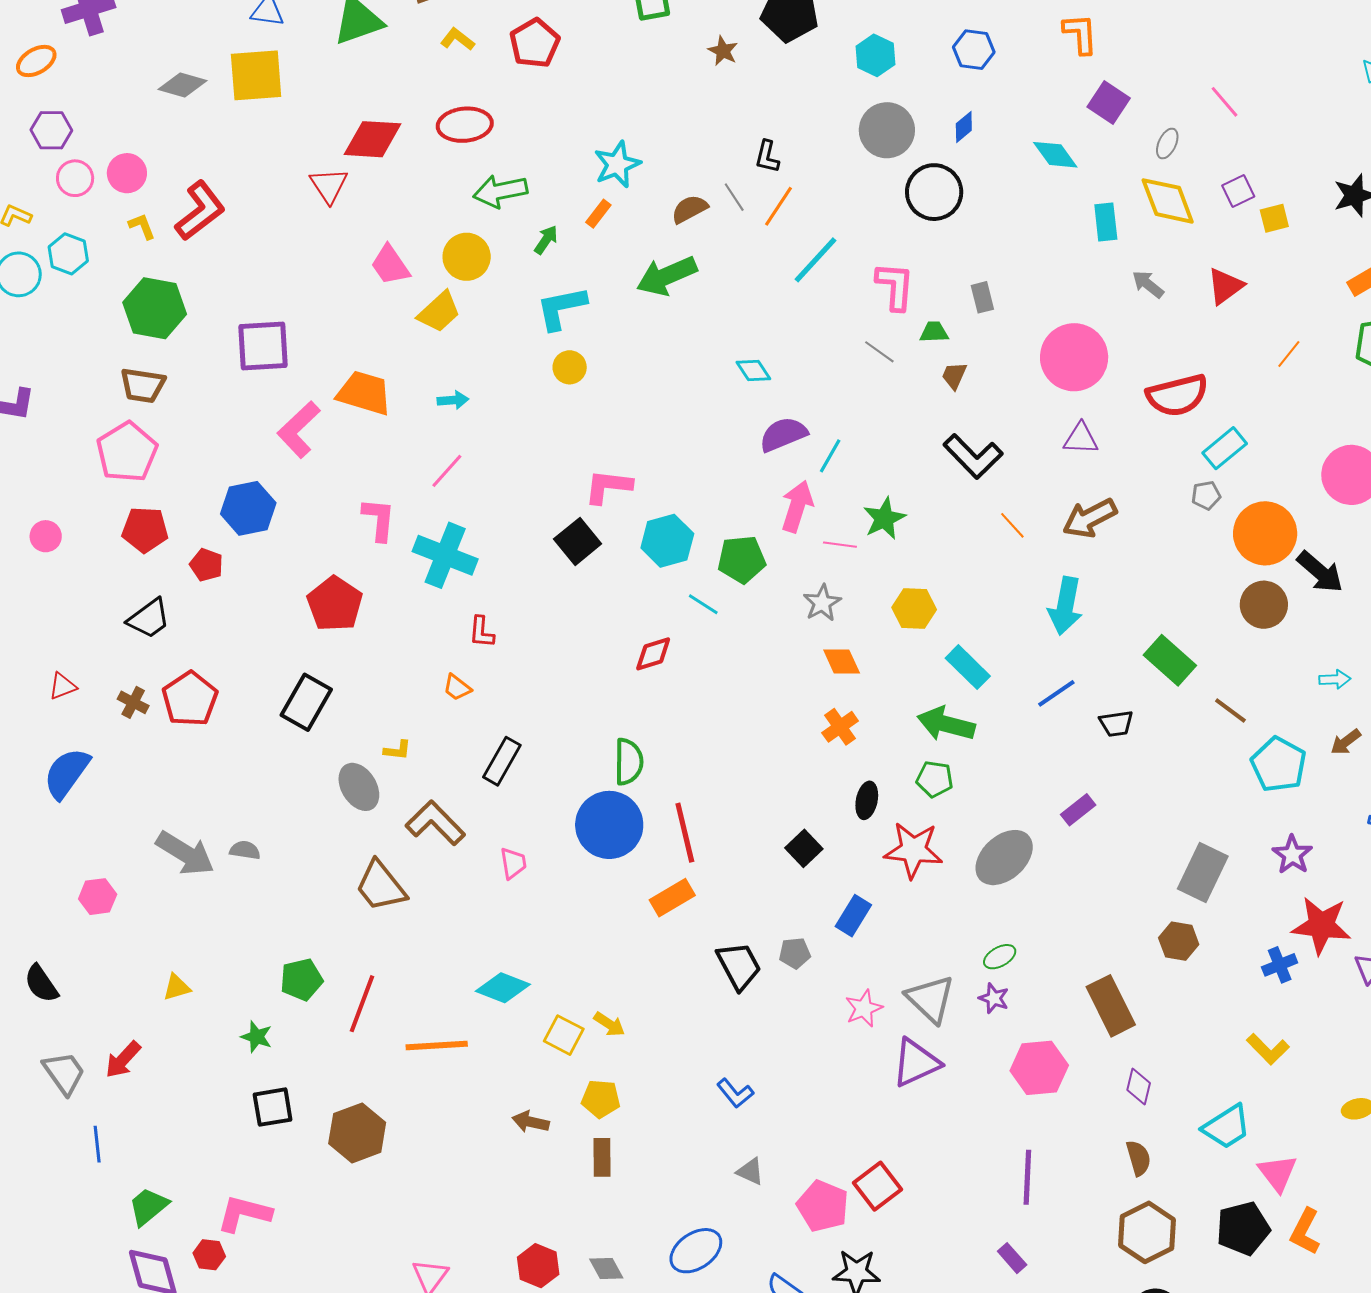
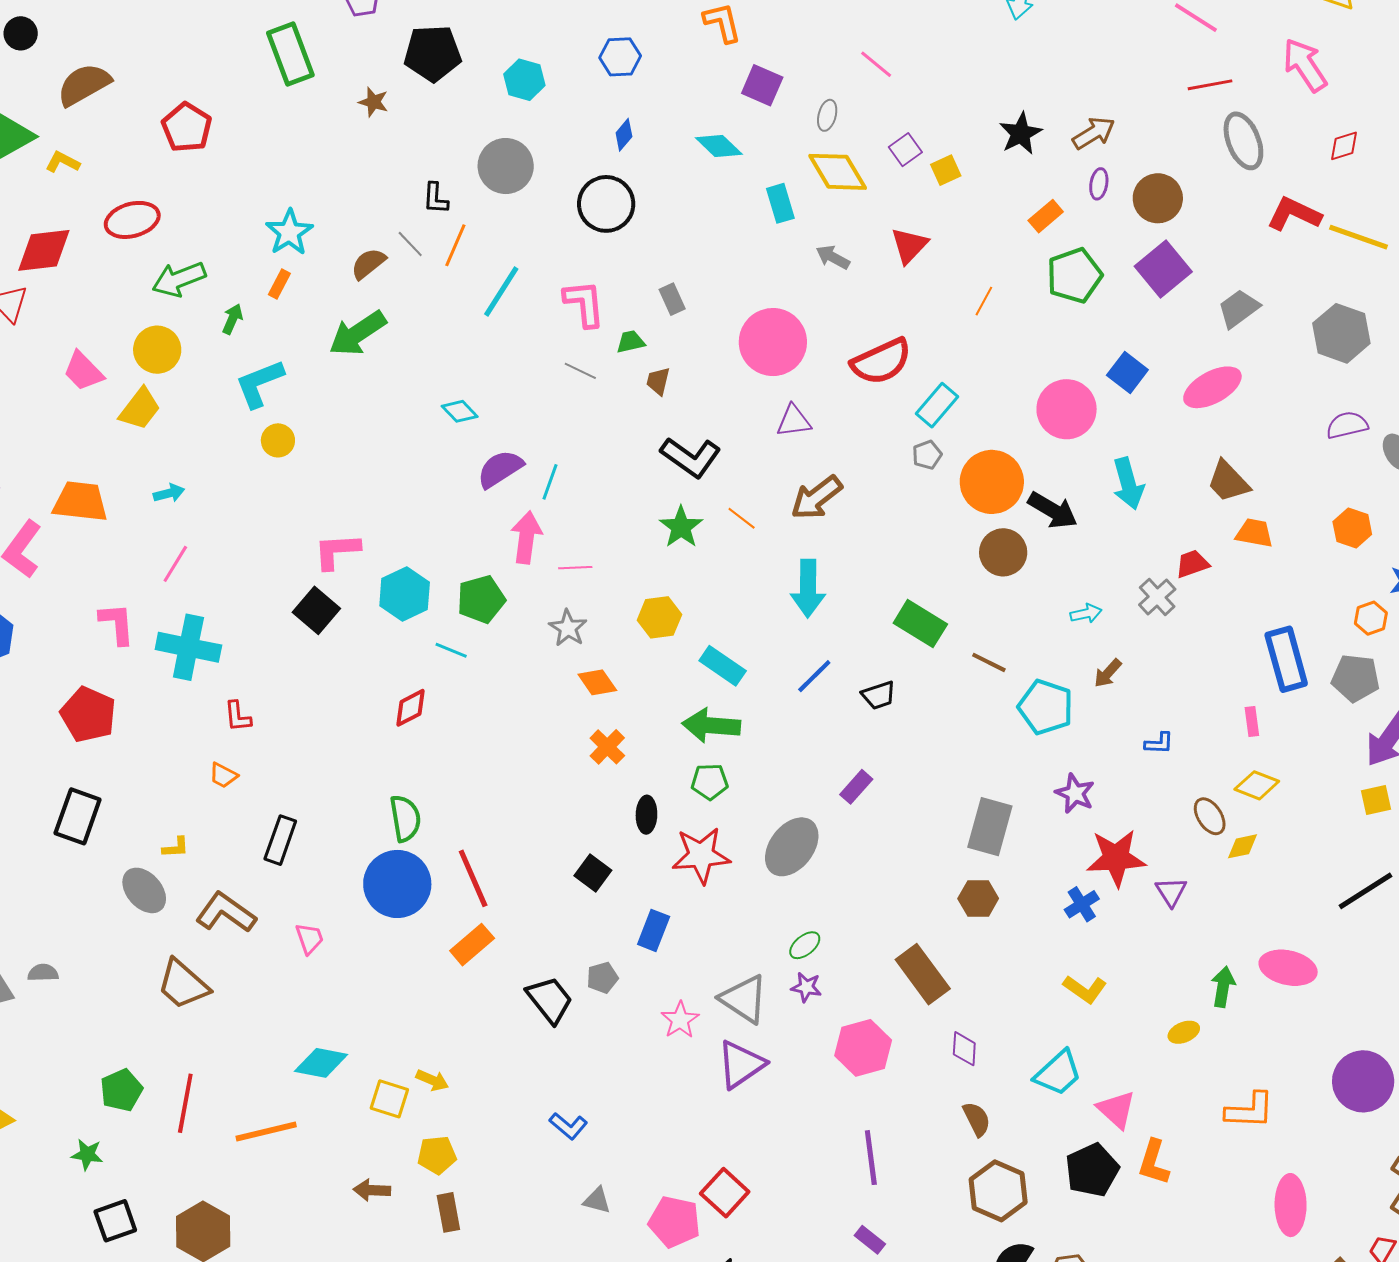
yellow L-shape: (458, 39) -> (63, 162), moved
gray circle: (887, 130) -> (506, 166), moved
green star: (884, 518) -> (681, 527), moved

